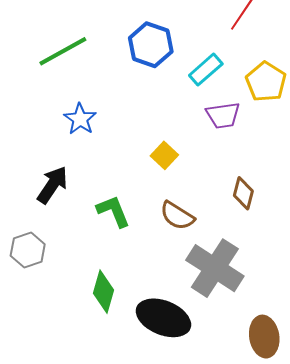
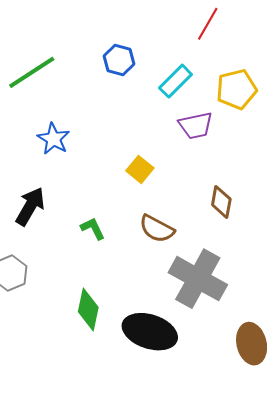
blue hexagon: (151, 45) -> (119, 60), size x0.7
yellow pentagon: (266, 82) -> (236, 89), turned 30
green L-shape: (113, 211) -> (93, 229), size x0.7

